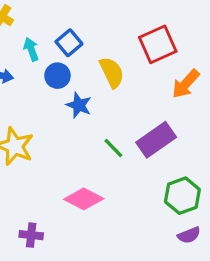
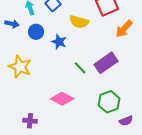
yellow semicircle: (112, 72) -> (79, 22), turned 132
blue circle: (57, 76) -> (36, 32), moved
green hexagon: (182, 196) -> (109, 102), moved

